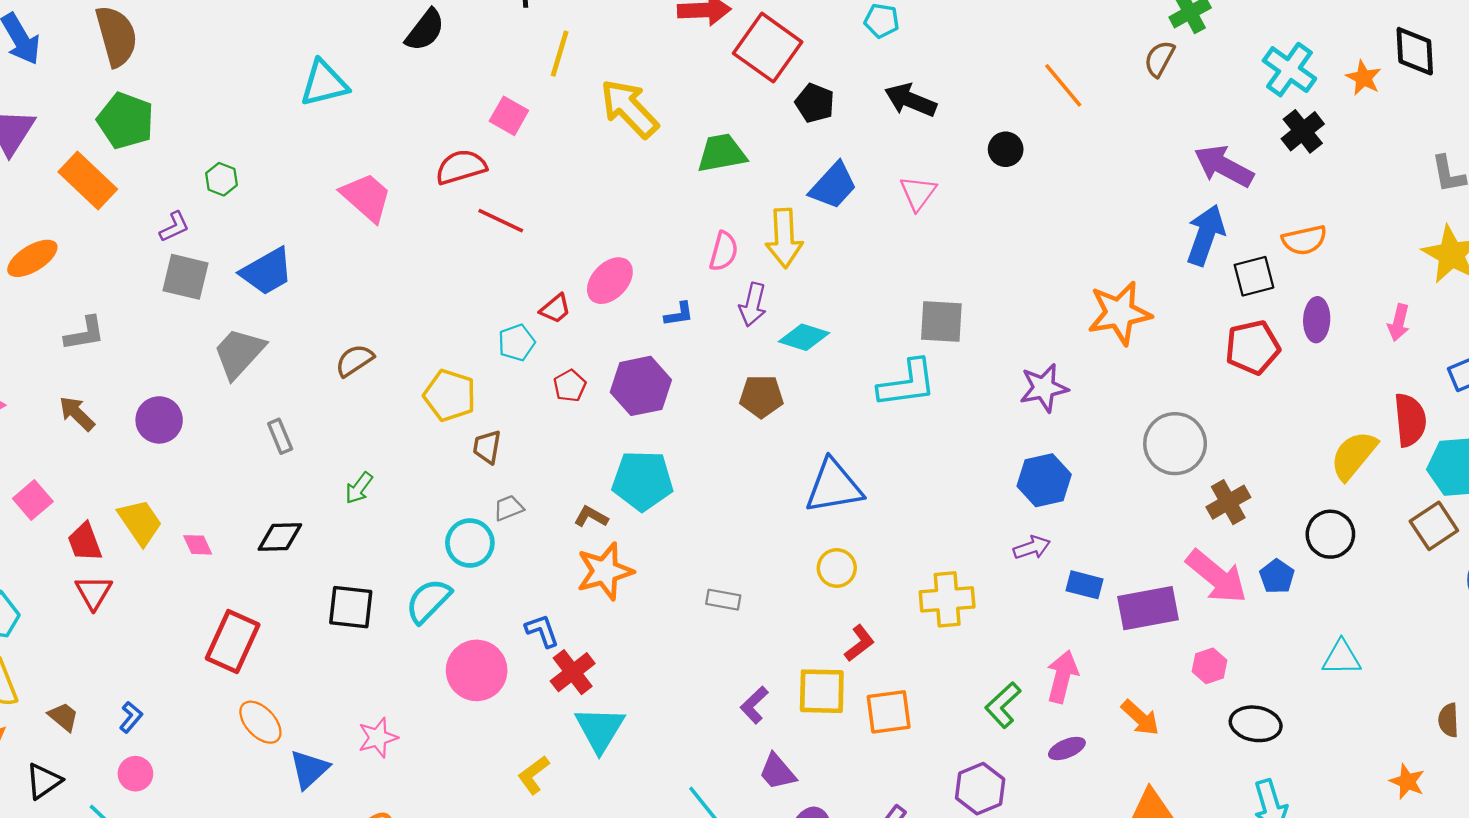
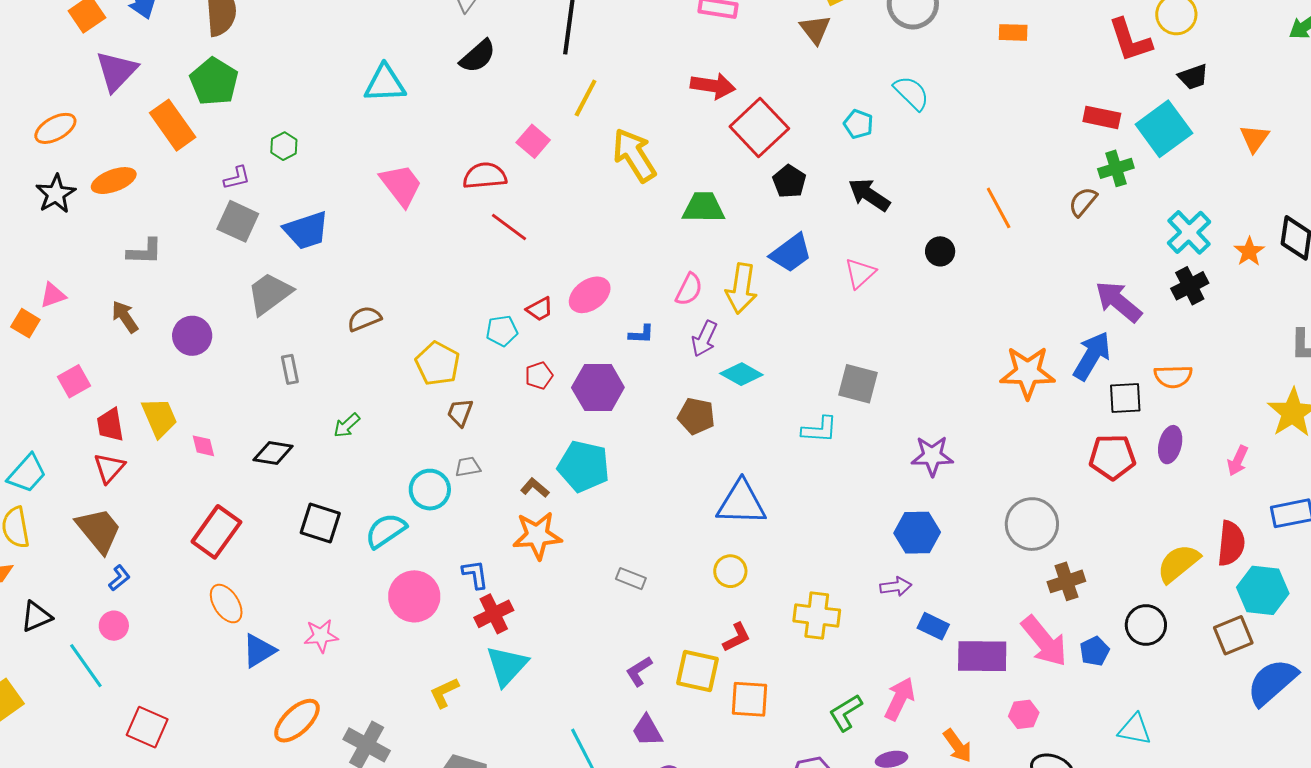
orange star: (1120, 313) -> (1028, 372), moved
cyan L-shape: (907, 383) -> (819, 430), size x0.7
brown trapezoid: (63, 717) -> (99, 530), moved, size x1.8

